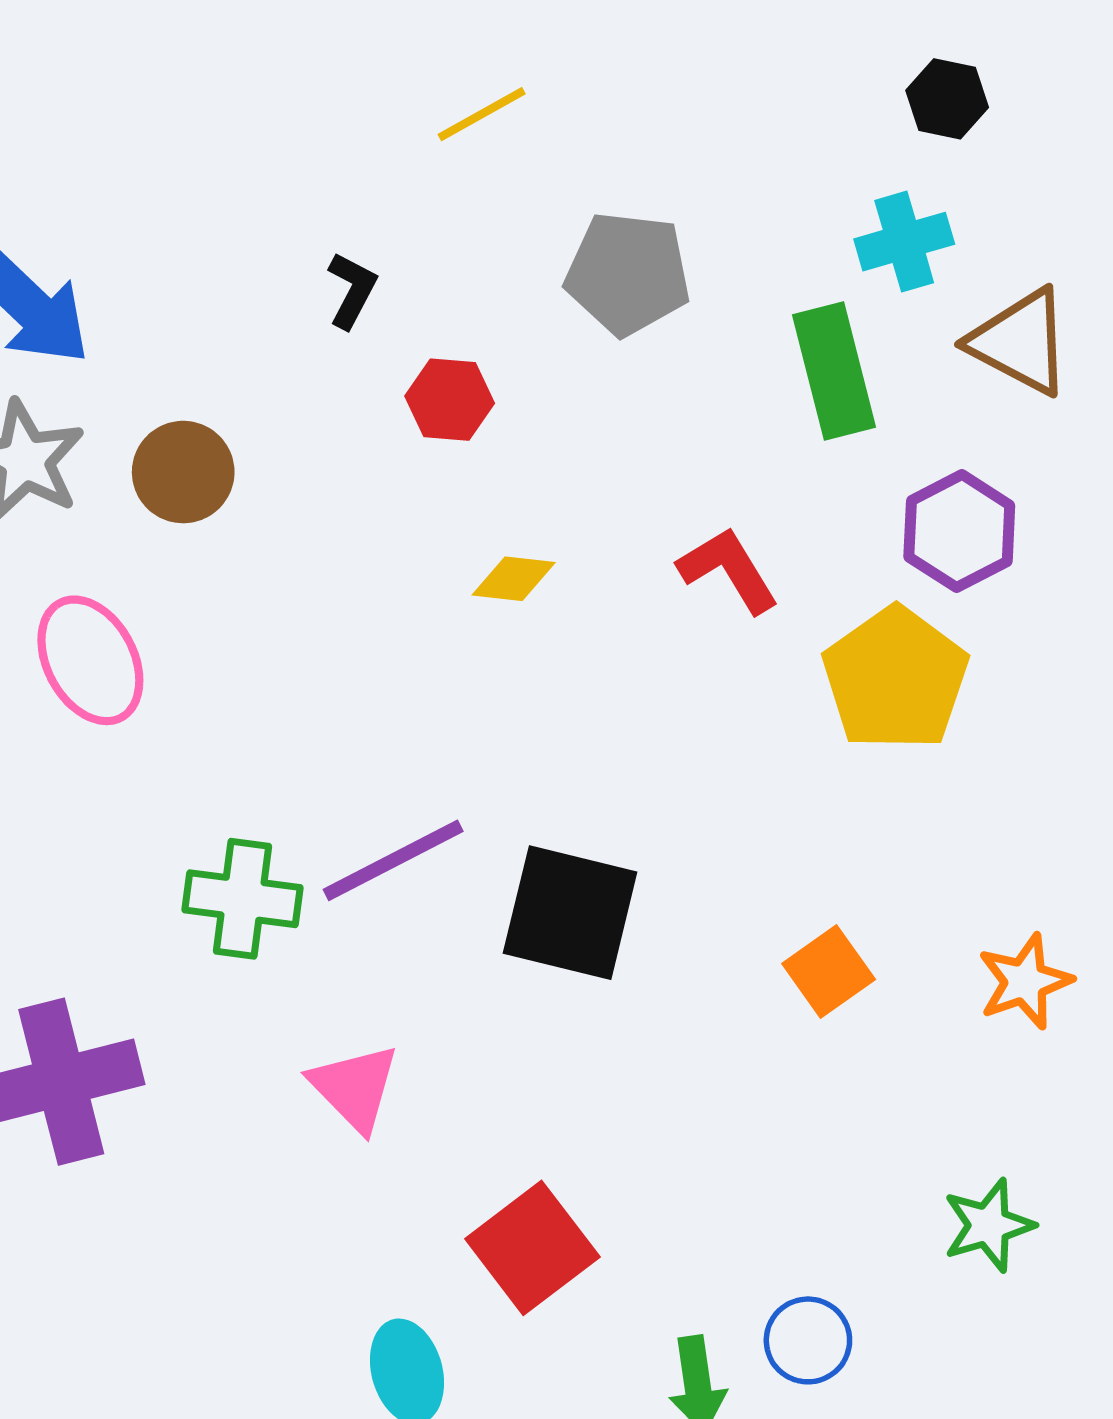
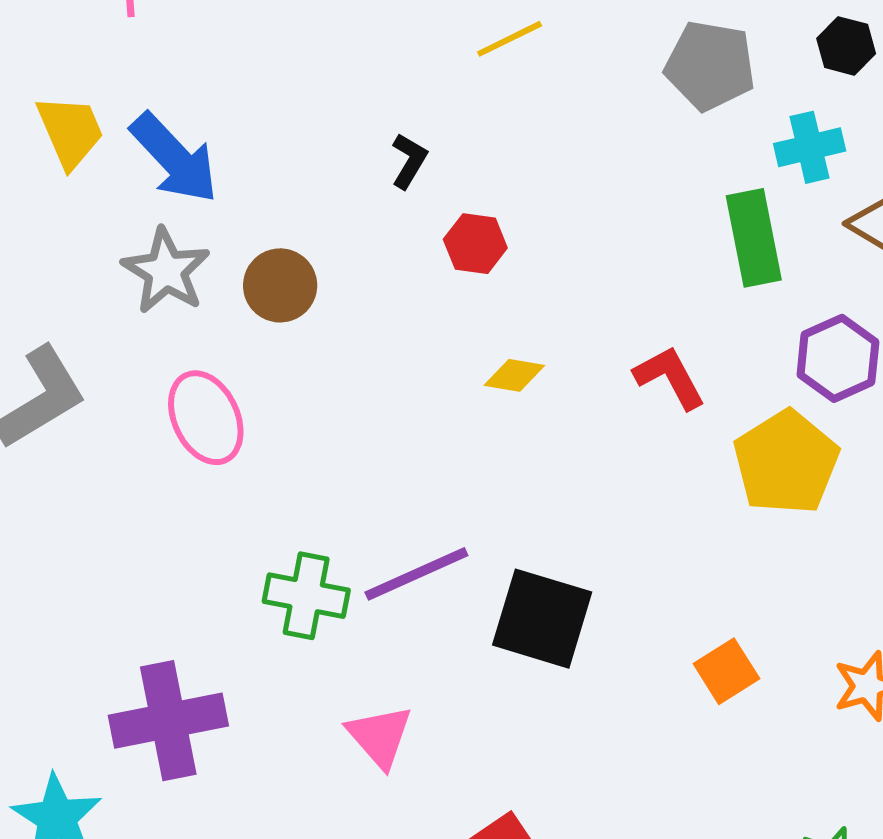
gray pentagon: (628, 273) -> (710, 66), moved

